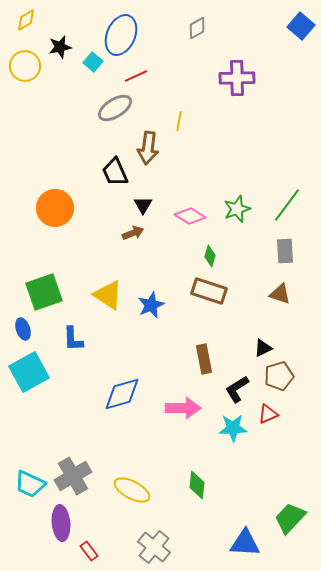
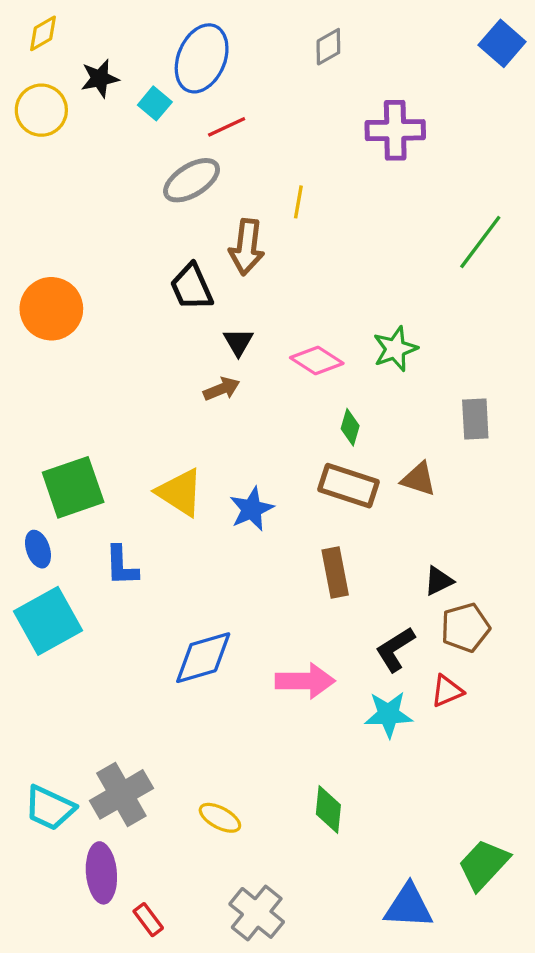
green line: (287, 205) -> (480, 242), moved
orange circle: (55, 208) -> (51, 309), moved
brown triangle: (280, 294) -> (419, 479), moved
brown rectangle: (204, 359) -> (335, 572), moved
yellow ellipse: (132, 490) -> (220, 818), size x0.7

